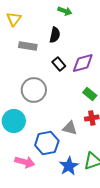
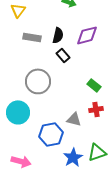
black semicircle: (55, 35) -> (58, 35), moved
purple diamond: (83, 63) -> (87, 35), moved
pink arrow: (25, 162) -> (21, 161), moved

